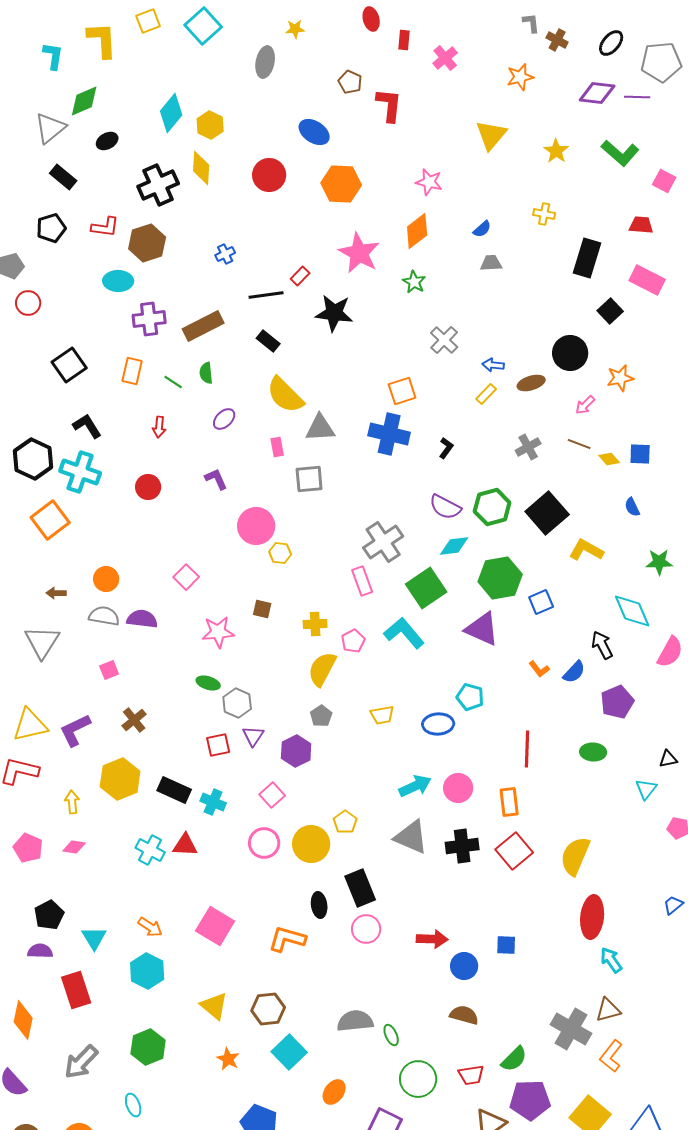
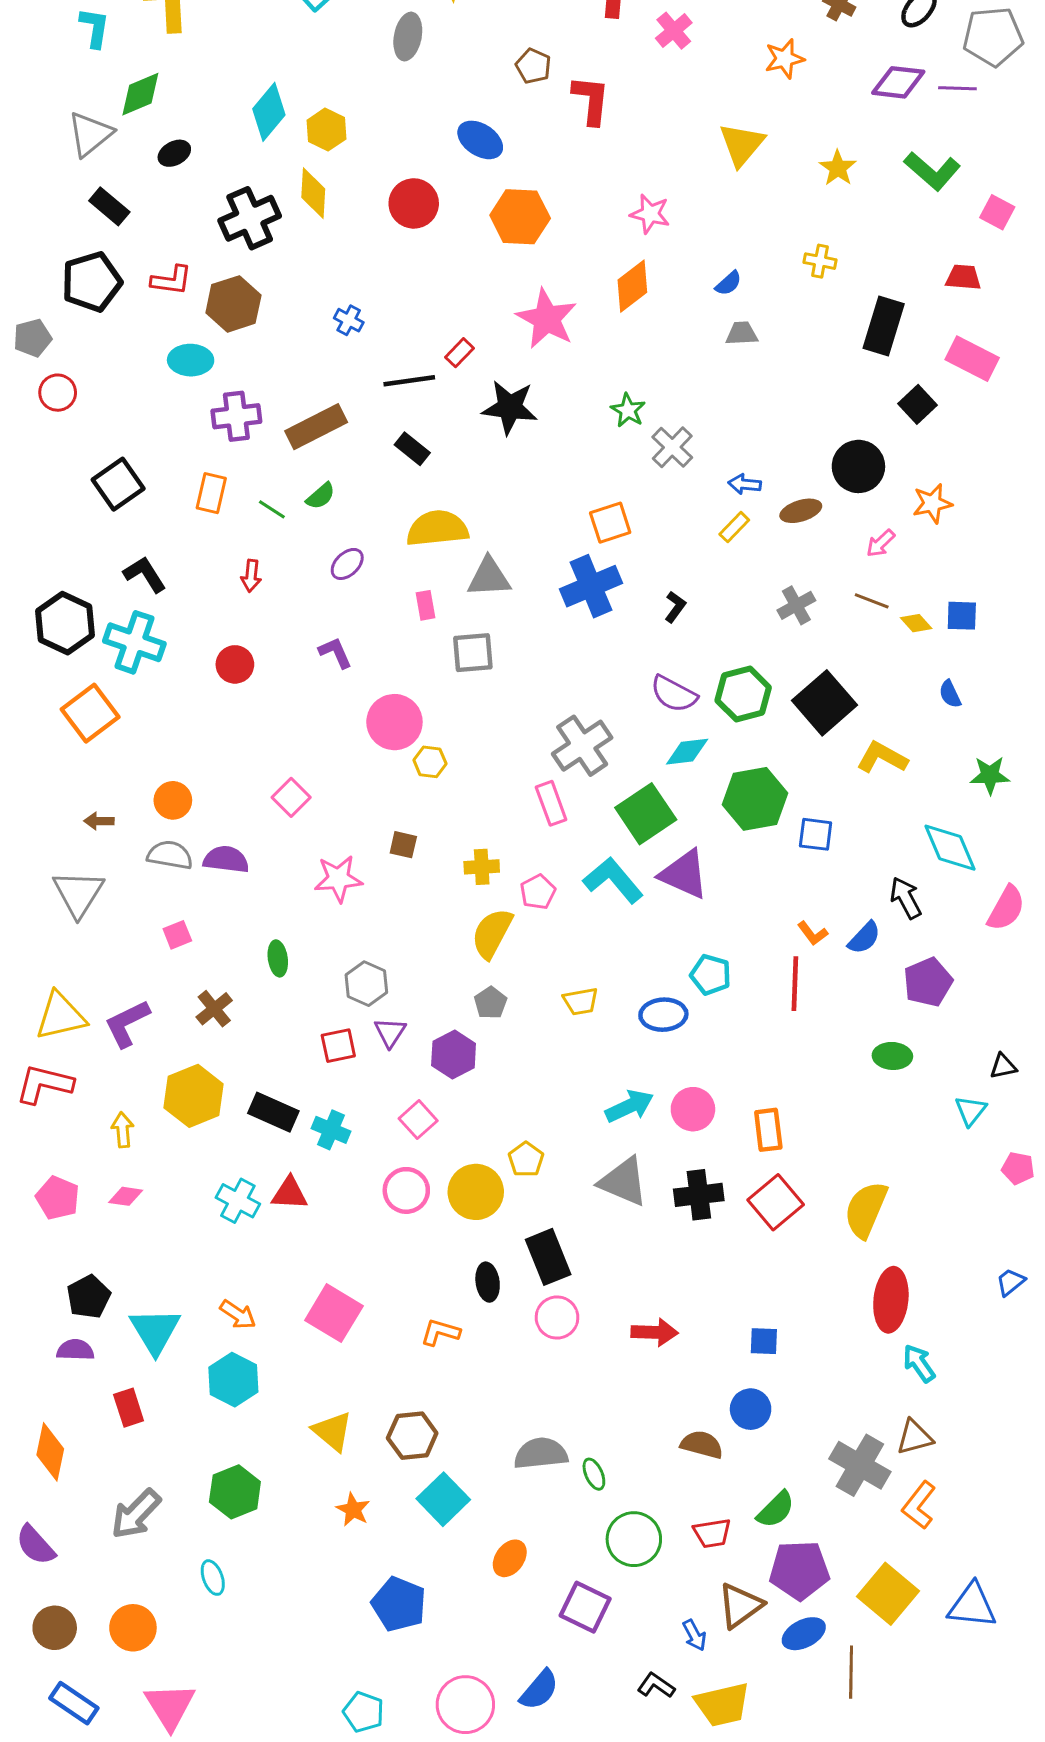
black pentagon: (51, 228) -> (92, 282), size x1.4
blue cross: (225, 254) -> (349, 320), turned -36
green star: (414, 282) -> (628, 410), moved
green semicircle: (206, 373) -> (321, 496), turned -125
yellow semicircle: (285, 395) -> (437, 529), turned 129
blue cross: (389, 434) -> (591, 586), turned -36
blue square: (541, 602) -> (816, 834), turned 30
purple triangle: (482, 629) -> (684, 874), moved
green ellipse: (208, 683) -> (278, 958), moved, turned 65
red line: (527, 749) -> (795, 984), moved
cyan triangle: (94, 938) -> (155, 1331), size x1.4
orange L-shape: (287, 939) -> (440, 1332), size x0.7
blue circle: (464, 966) -> (751, 1409), moved
red rectangle: (76, 990) -> (129, 1408), size x0.7

